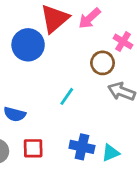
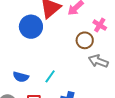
cyan line: (67, 96) -> (50, 76), moved

